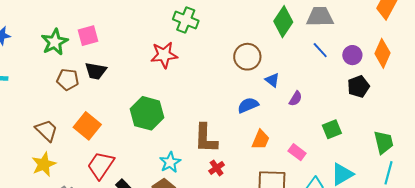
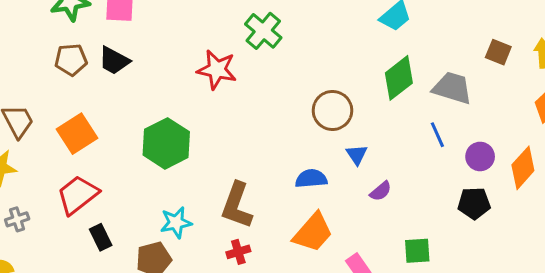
brown pentagon: (68, 79) -> (71, 60), turned -30
orange trapezoid: (261, 140) -> (313, 233), size x1.4

